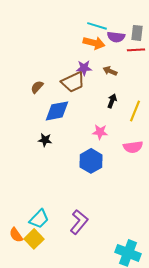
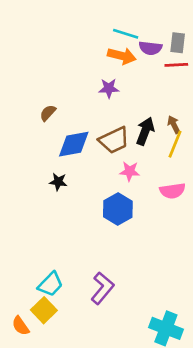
brown arrow: (110, 71) -> (174, 125), moved, turned 40
brown trapezoid: (73, 82) -> (114, 140), moved
black arrow: (112, 101) -> (145, 131), size x1.5
orange semicircle: (16, 235) -> (21, 326), moved

